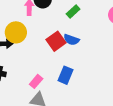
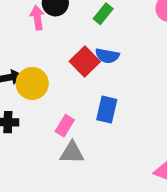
yellow circle: (16, 32) -> (32, 83), moved

